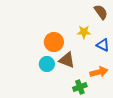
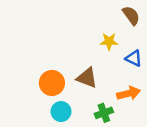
orange circle: (54, 42) -> (52, 83), moved
cyan circle: (47, 64) -> (61, 112), moved

